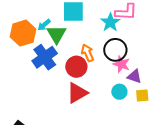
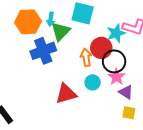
cyan arrow: (44, 25) -> (51, 19), turned -56
red circle: (76, 67) -> (101, 48), moved
cyan circle: (119, 92) -> (93, 82), moved

